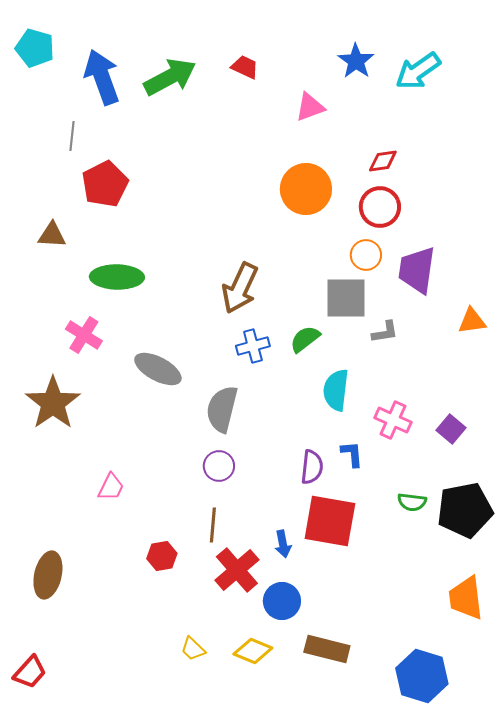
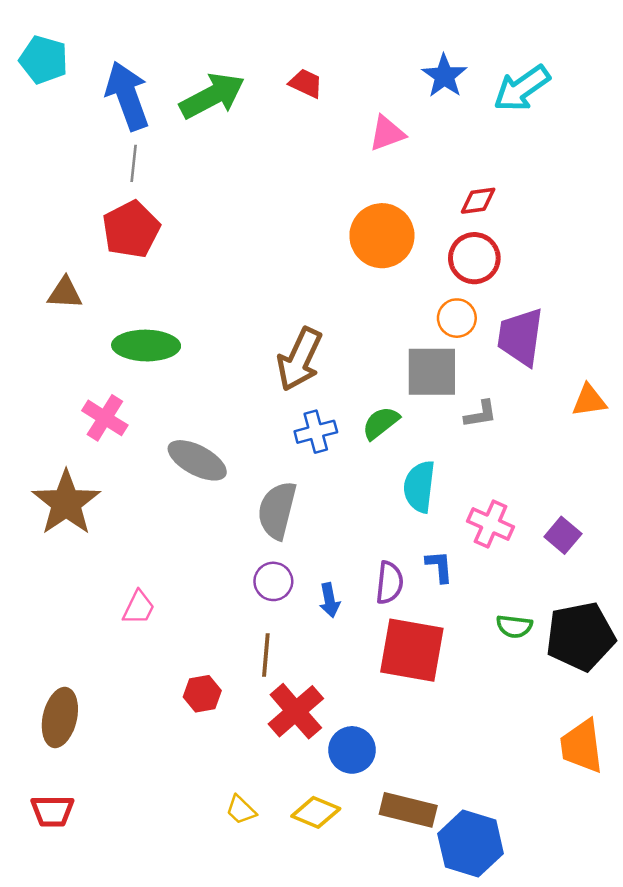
gray line: (72, 136) -> (134, 163), moved
blue arrow: (283, 544) -> (330, 600), moved
red trapezoid: (30, 672) -> (52, 811), moved, turned 48
blue hexagon: (422, 676) -> (471, 844), moved

